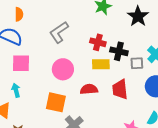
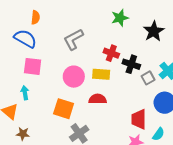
gray square: (137, 63) -> (148, 78), turned -32
yellow rectangle: (101, 64) -> (101, 74), moved
red trapezoid: (120, 89) -> (139, 119), moved

